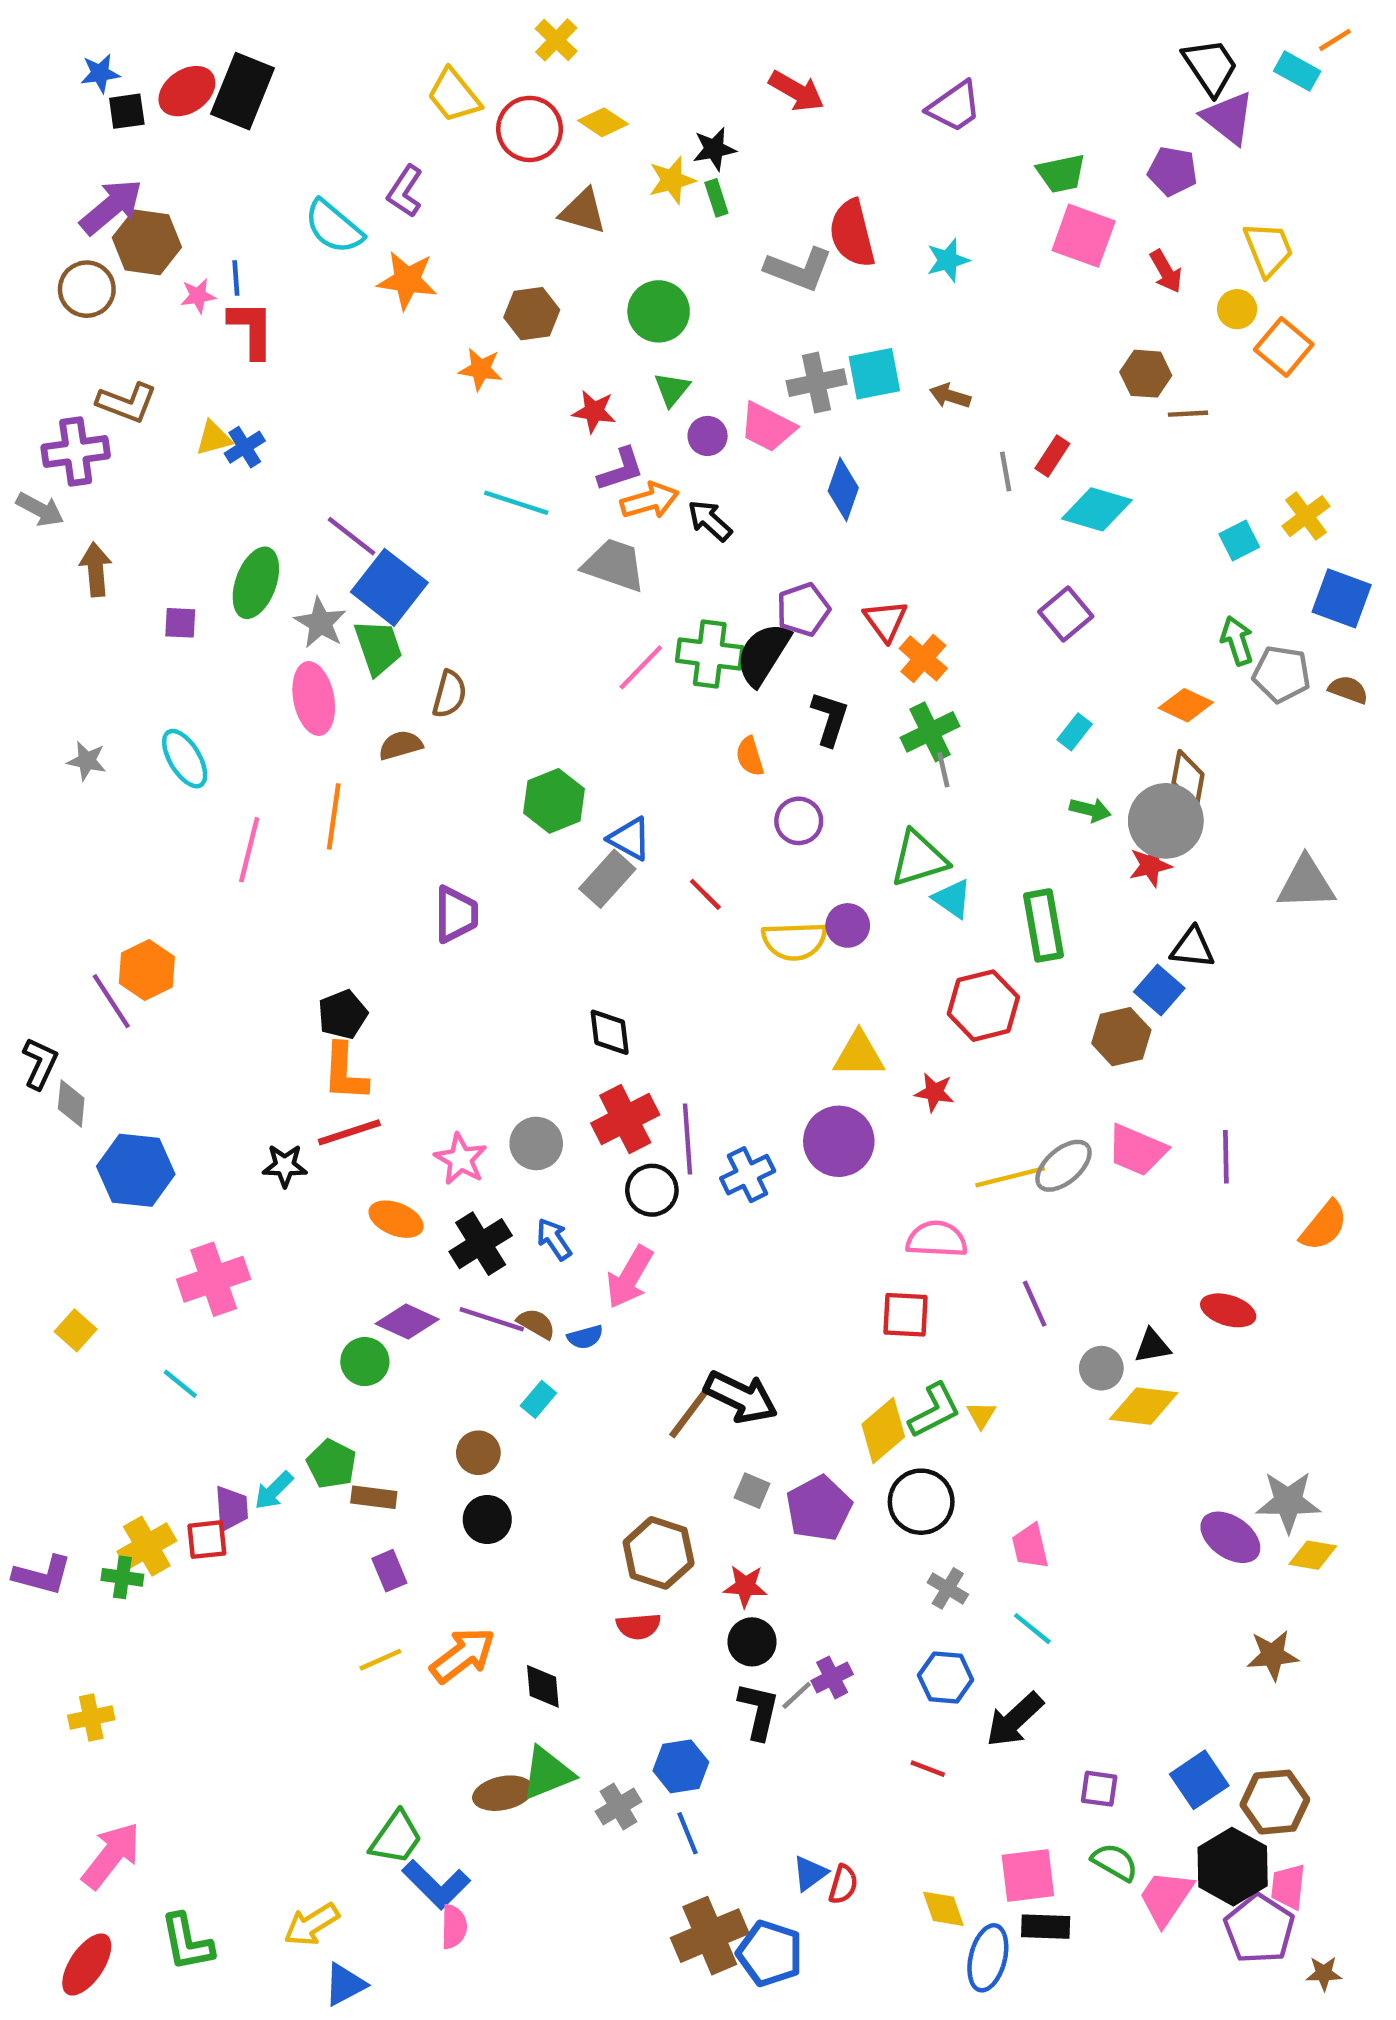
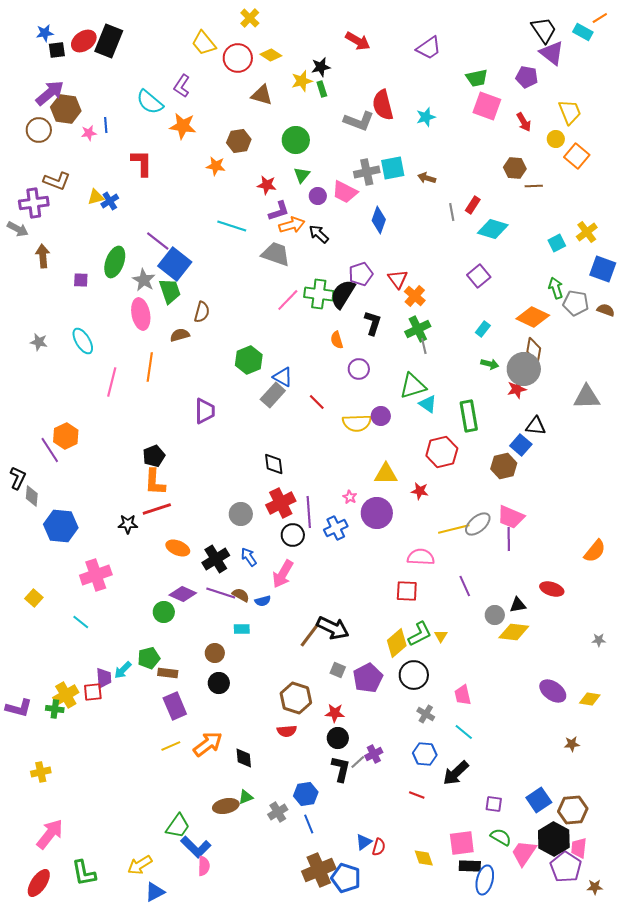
red L-shape: (251, 329) -> (142, 163), moved
orange diamond: (1186, 705) -> (533, 317), size x1.4
purple line: (1226, 1157) -> (509, 539), moved
pink star: (461, 1159) -> (350, 497), moved, size x0.6
cyan rectangle: (538, 1399) -> (242, 629), turned 49
green pentagon: (332, 1464) -> (149, 658), turned 30
gray star: (1288, 1502) -> (599, 640), moved, size x0.5
purple rectangle: (389, 1571) -> (175, 706), size x1.5
brown star: (1273, 1655) -> (572, 744), size x0.7
green triangle: (547, 1773) -> (246, 797), size x0.6
blue ellipse: (988, 1958) -> (485, 880), moved

